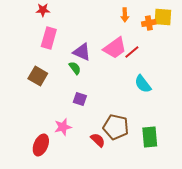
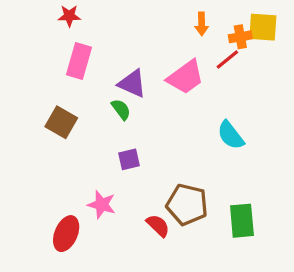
red line: (132, 52) -> (227, 59), moved
purple square: (80, 99) -> (129, 159), turned -32
pink star: (63, 127) -> (102, 205), turned 30

